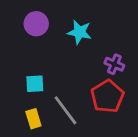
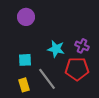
cyan star: (79, 32) -> (56, 49), moved
red pentagon: (107, 96) -> (77, 69), turned 30

